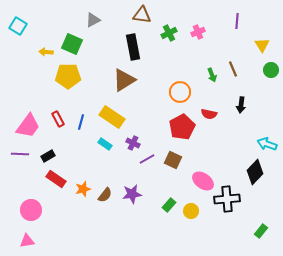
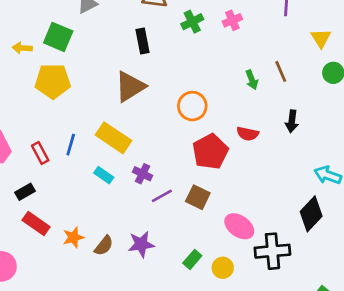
black rectangle: (133, 47) -> (143, 41), size x0.7
orange circle: (180, 92) -> (192, 106), moved
red rectangle: (58, 119) -> (40, 153), moved

